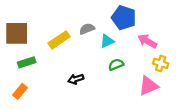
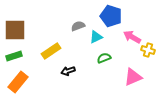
yellow rectangle: (59, 40) -> (51, 51), moved
green rectangle: (27, 62) -> (14, 56), moved
yellow cross: (161, 63) -> (148, 50), moved
orange rectangle: (20, 91) -> (18, 82), size x1.5

